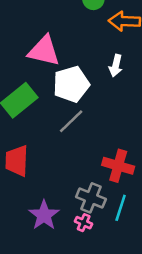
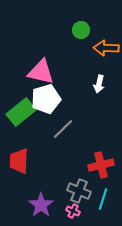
white pentagon: (71, 84) -> (46, 99), moved
red cross: (118, 166) -> (101, 165), turned -30

